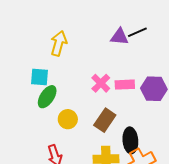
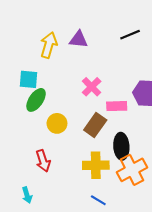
purple triangle: (119, 37) -> (79, 39), moved
pink rectangle: (125, 85) -> (117, 106), moved

